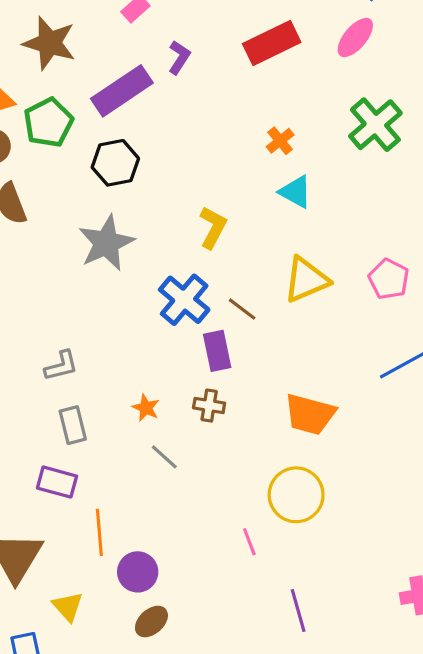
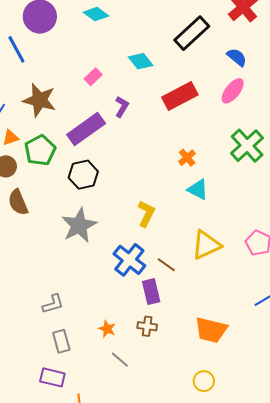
yellow circle: (296, 495) -> (204, 381), size x0.6

